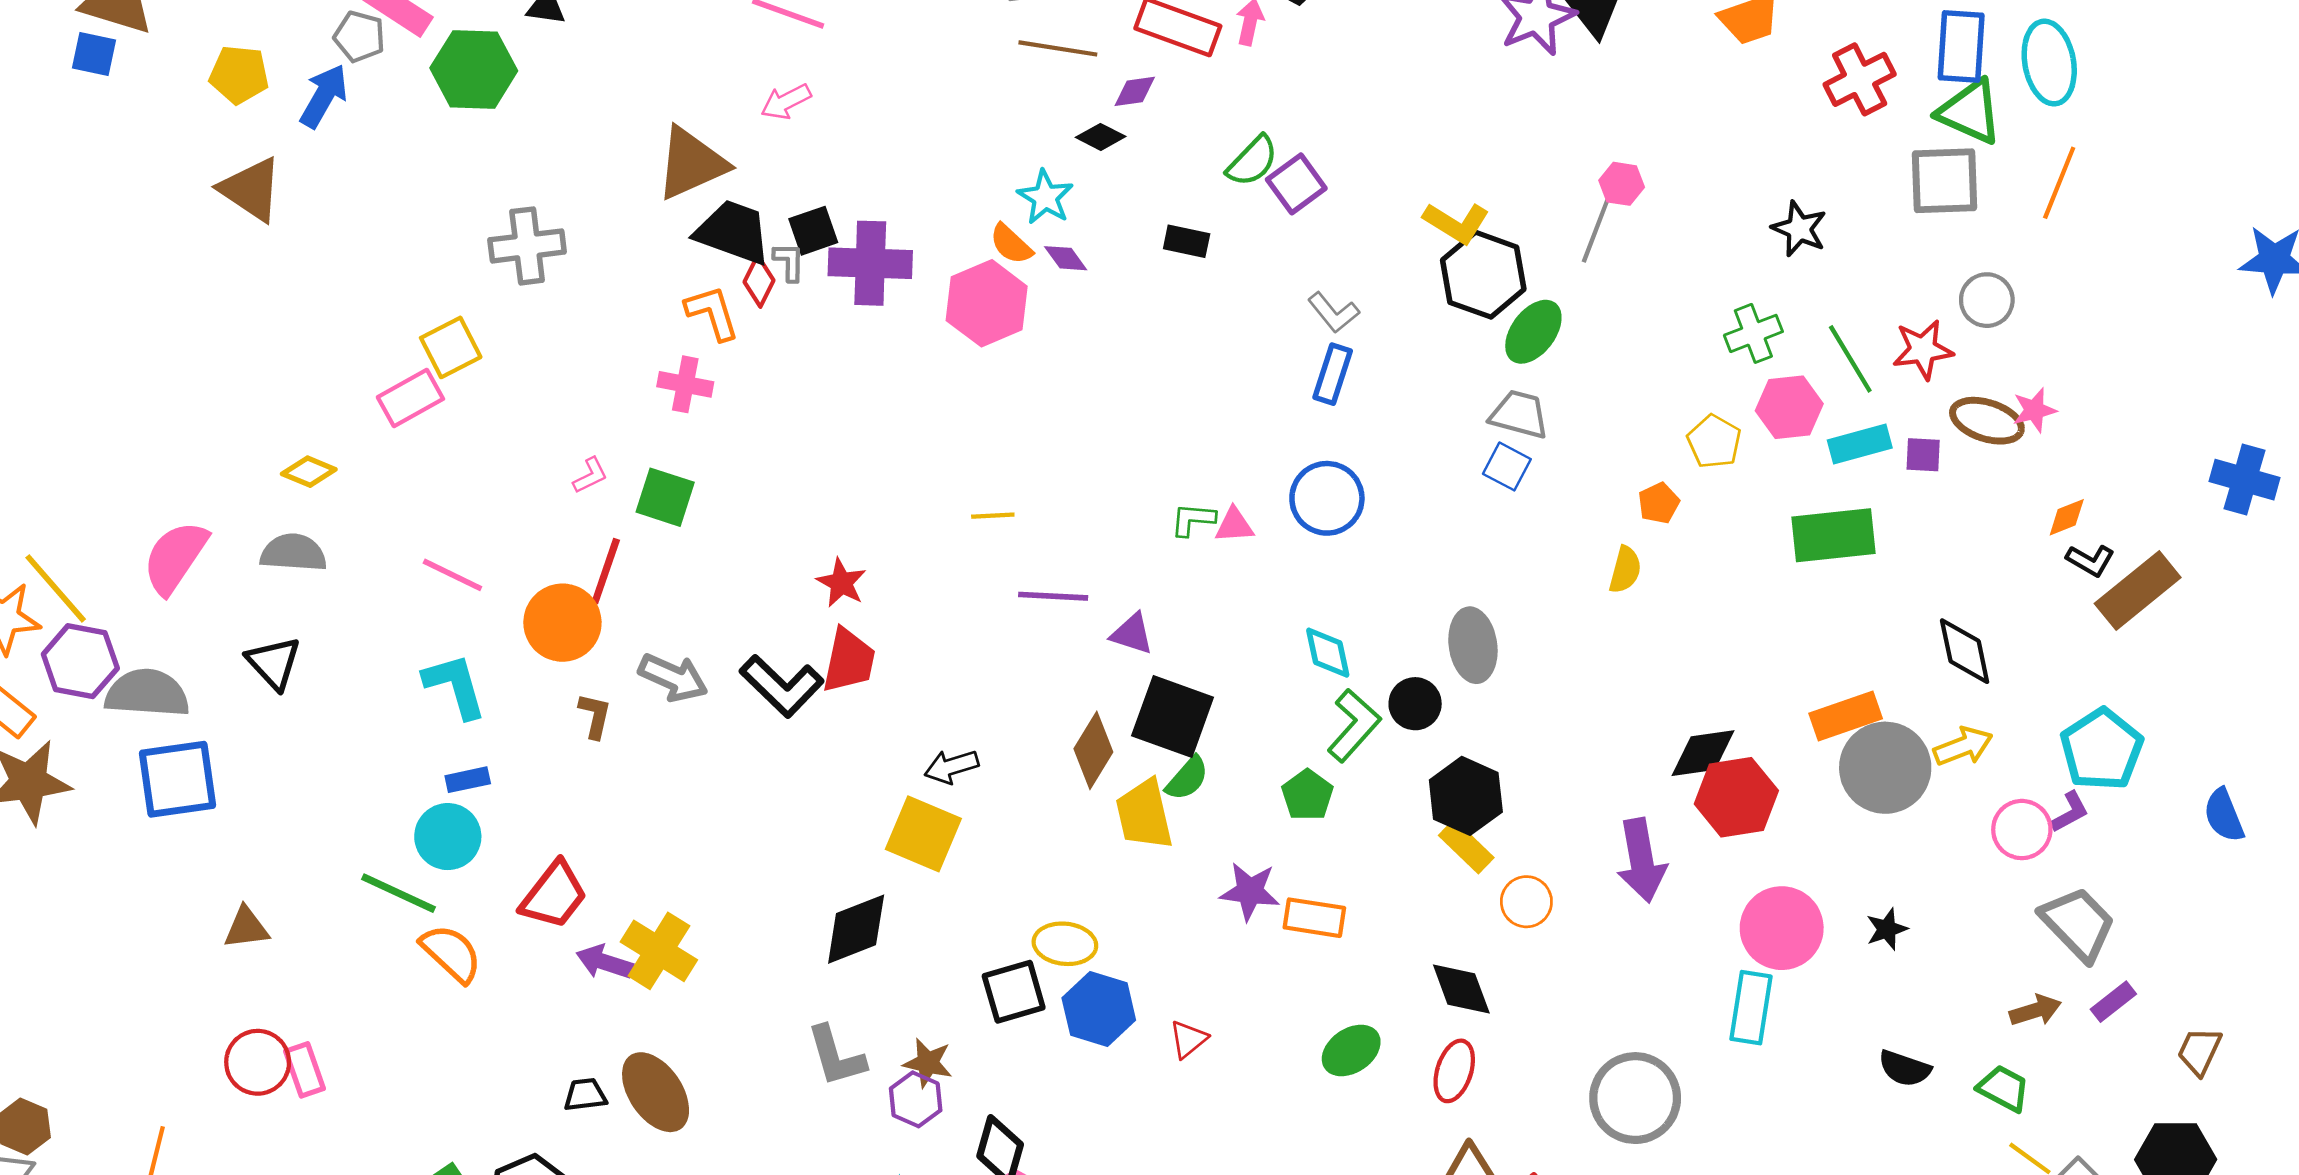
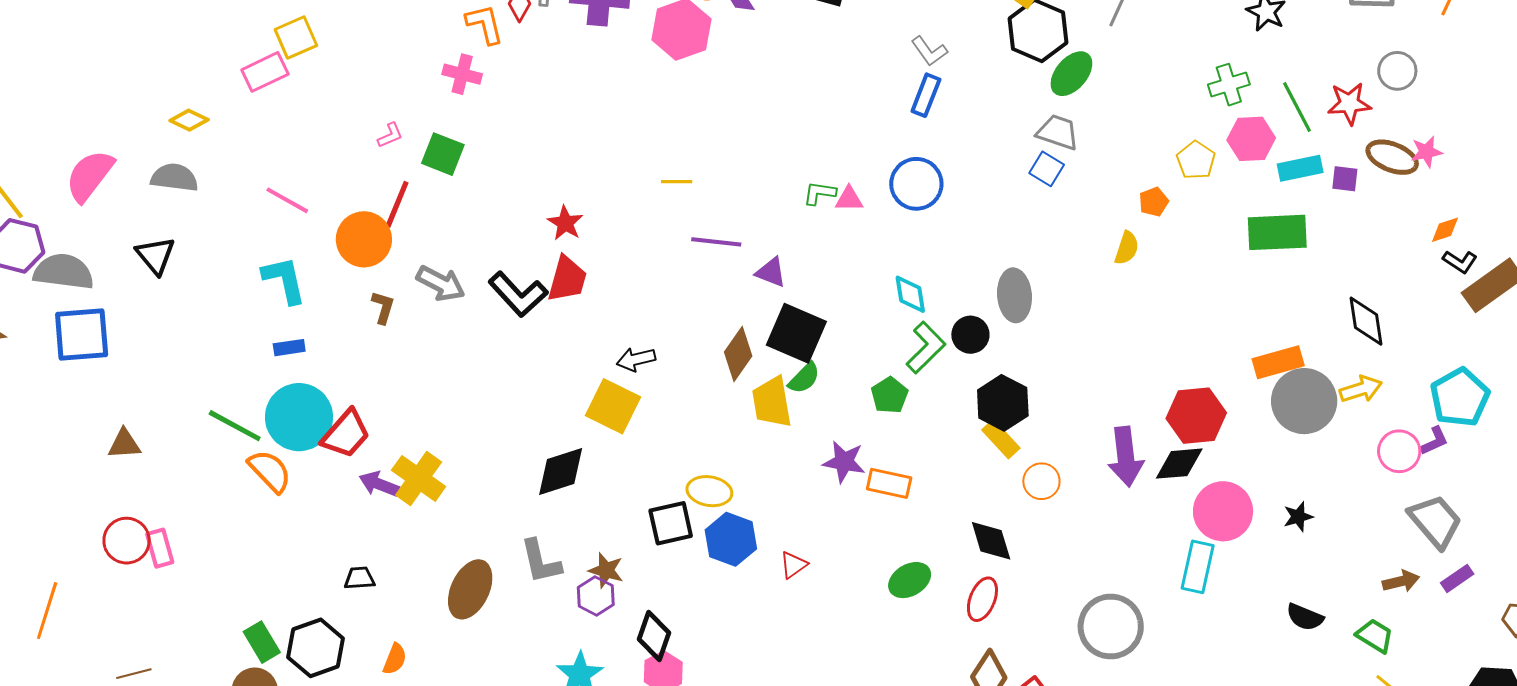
black diamond: (1703, 753) -> (1179, 464), moved
cyan circle: (448, 837) -> (299, 417), moved, size x1.4
brown ellipse: (656, 1092) -> (470, 589), moved, turned 56

